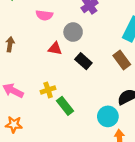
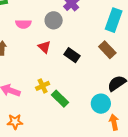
pink semicircle: (44, 15) -> (23, 24), moved
gray circle: (73, 32) -> (54, 20), moved
red triangle: (55, 49) -> (44, 47), turned 40

